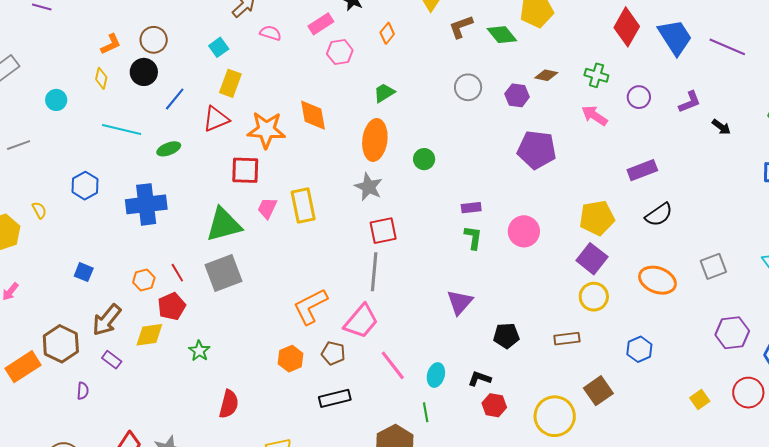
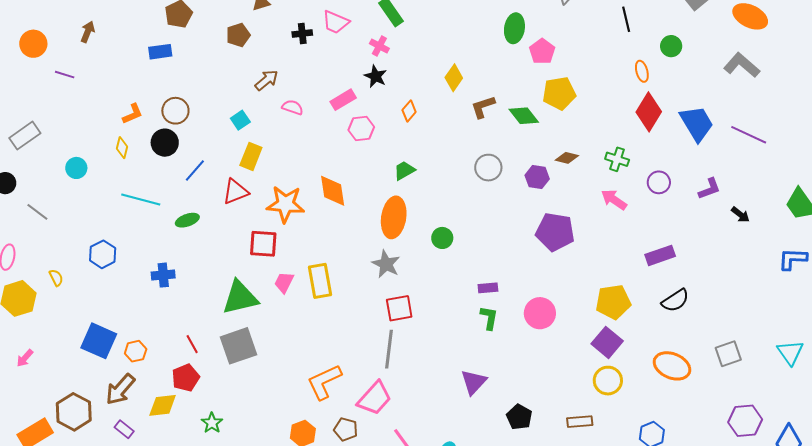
gray line: (19, 145) -> (37, 212), turned 55
blue cross: (146, 204) -> (163, 275), size x0.6
blue square: (84, 272) -> (99, 341), size x1.8
orange hexagon: (144, 280) -> (136, 351), moved
black pentagon: (506, 336) -> (519, 417), turned 30

